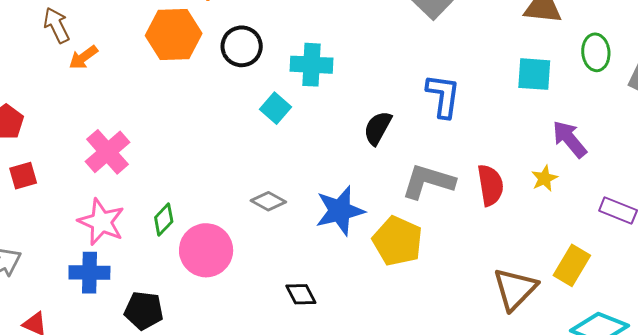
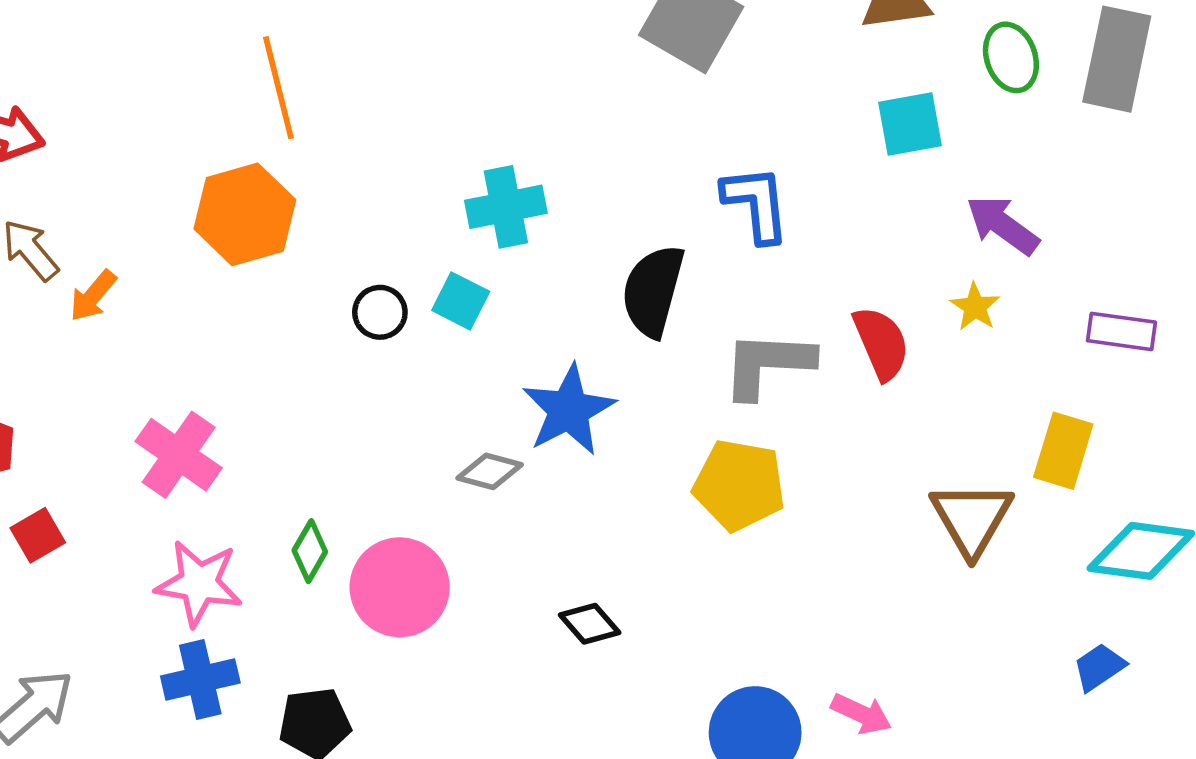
black circle: (242, 46) -> (380, 312), moved, size x0.7
black semicircle: (378, 128) -> (653, 291), size x1.4
blue star: (340, 211) -> (569, 410), moved

